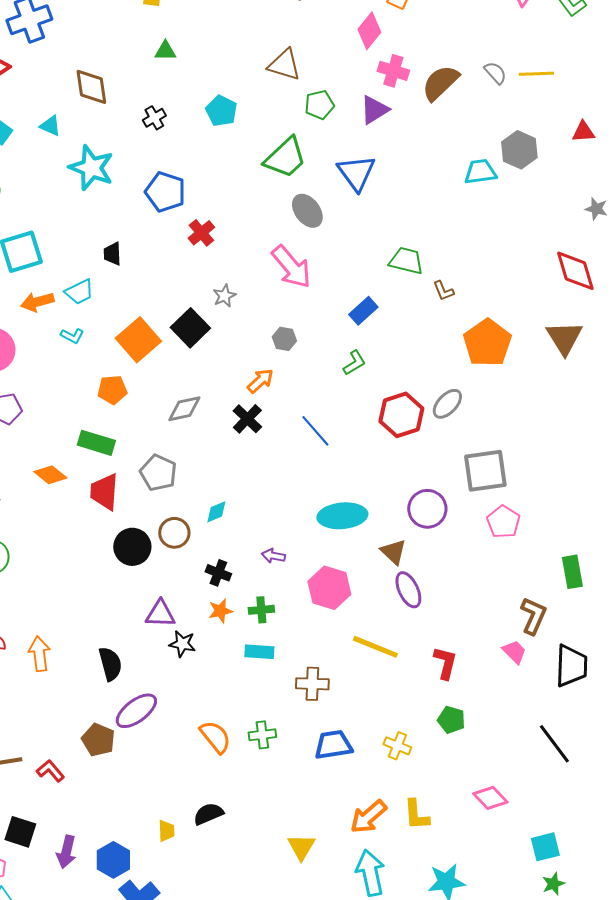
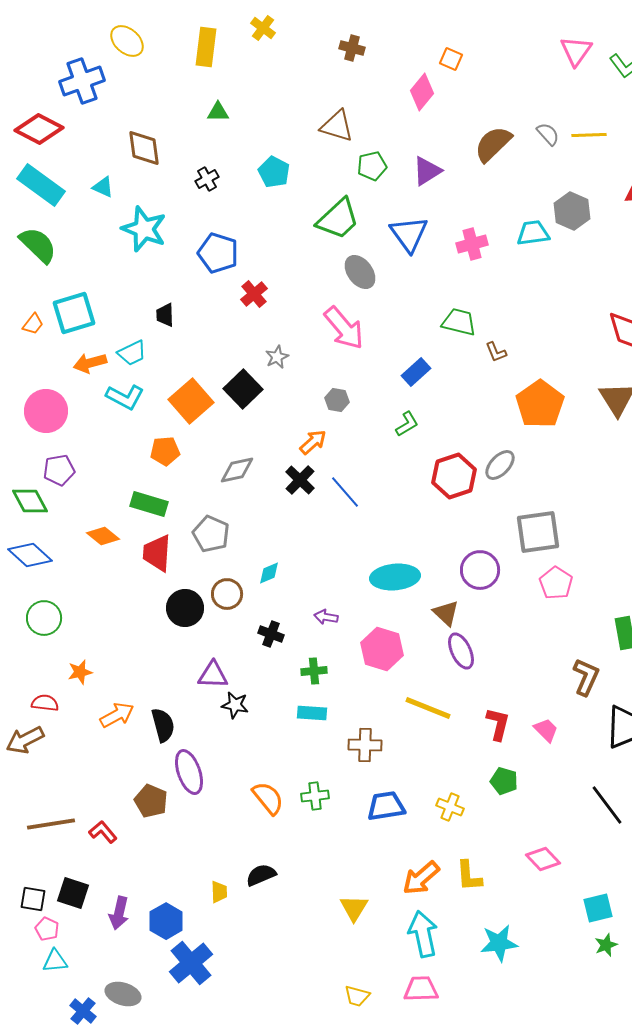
pink cross: (393, 71) -> (472, 244), moved, turned -32
cyan L-shape: (72, 336) -> (125, 397), size x1.6
blue line: (315, 431) -> (345, 492), moved
orange star: (220, 611) -> (80, 672), moved
pink trapezoid: (514, 652) -> (546, 730), moved
orange arrow: (39, 654) -> (117, 715), moved, turned 68
purple ellipse: (136, 711) -> (189, 772), turned -72

